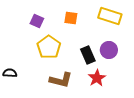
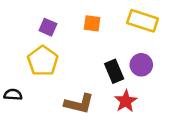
yellow pentagon: (49, 47) -> (43, 61), moved

